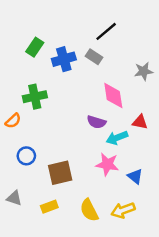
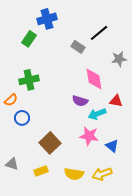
black line: (106, 31) -> (99, 33), moved
blue cross: (64, 59) -> (47, 19), moved
blue circle: (26, 156) -> (22, 118), moved
brown square: (60, 173) -> (50, 143), turned -30
yellow semicircle: (89, 210) -> (74, 174), turned -54

